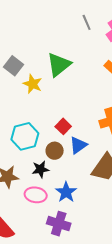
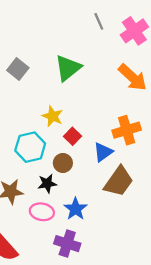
yellow star: (33, 84) -> (53, 116), moved
blue triangle: (78, 145) -> (103, 152), moved

